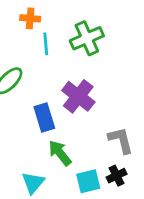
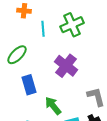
orange cross: (30, 18) -> (24, 11), moved
blue rectangle: (44, 118) -> (29, 85), moved

